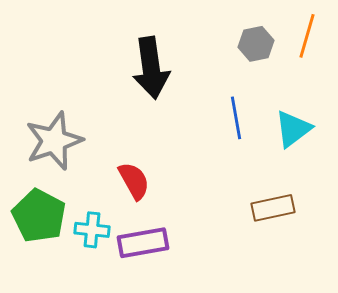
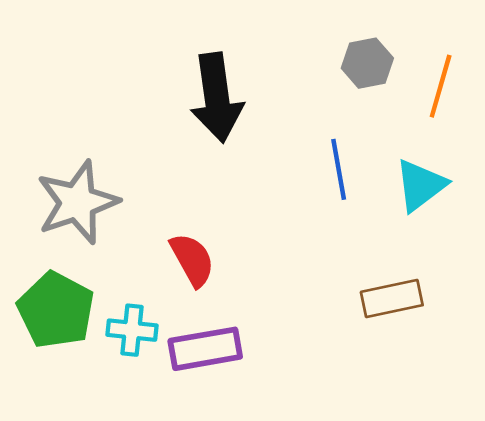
orange line: (307, 36) -> (441, 86), moved

